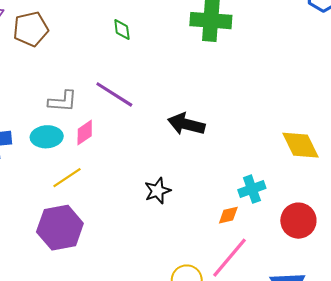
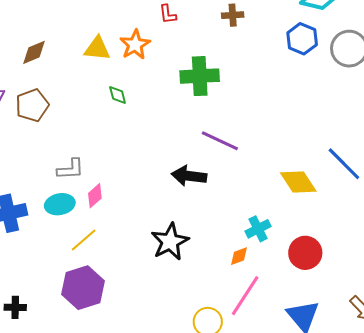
purple line: (114, 94) -> (220, 141), moved
black star: (158, 191) -> (170, 242), size x1.5

